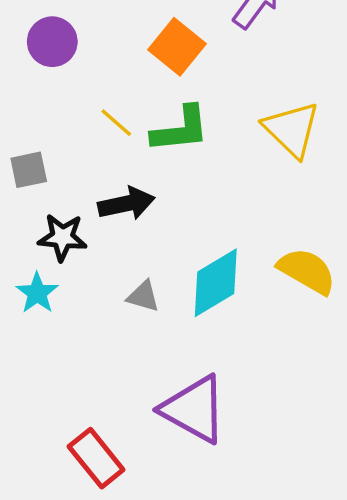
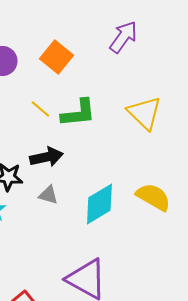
orange square: (177, 47) -> (56, 57), moved
gray triangle: (143, 296) -> (48, 195), moved

